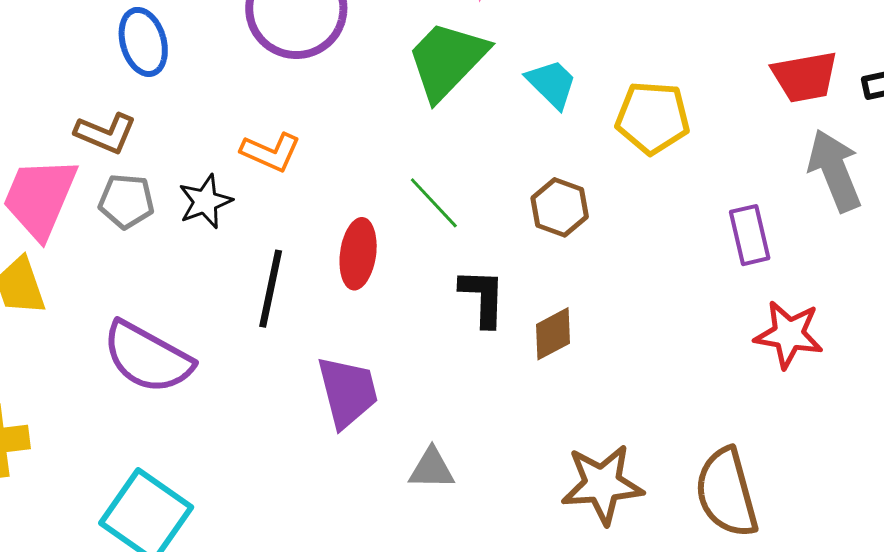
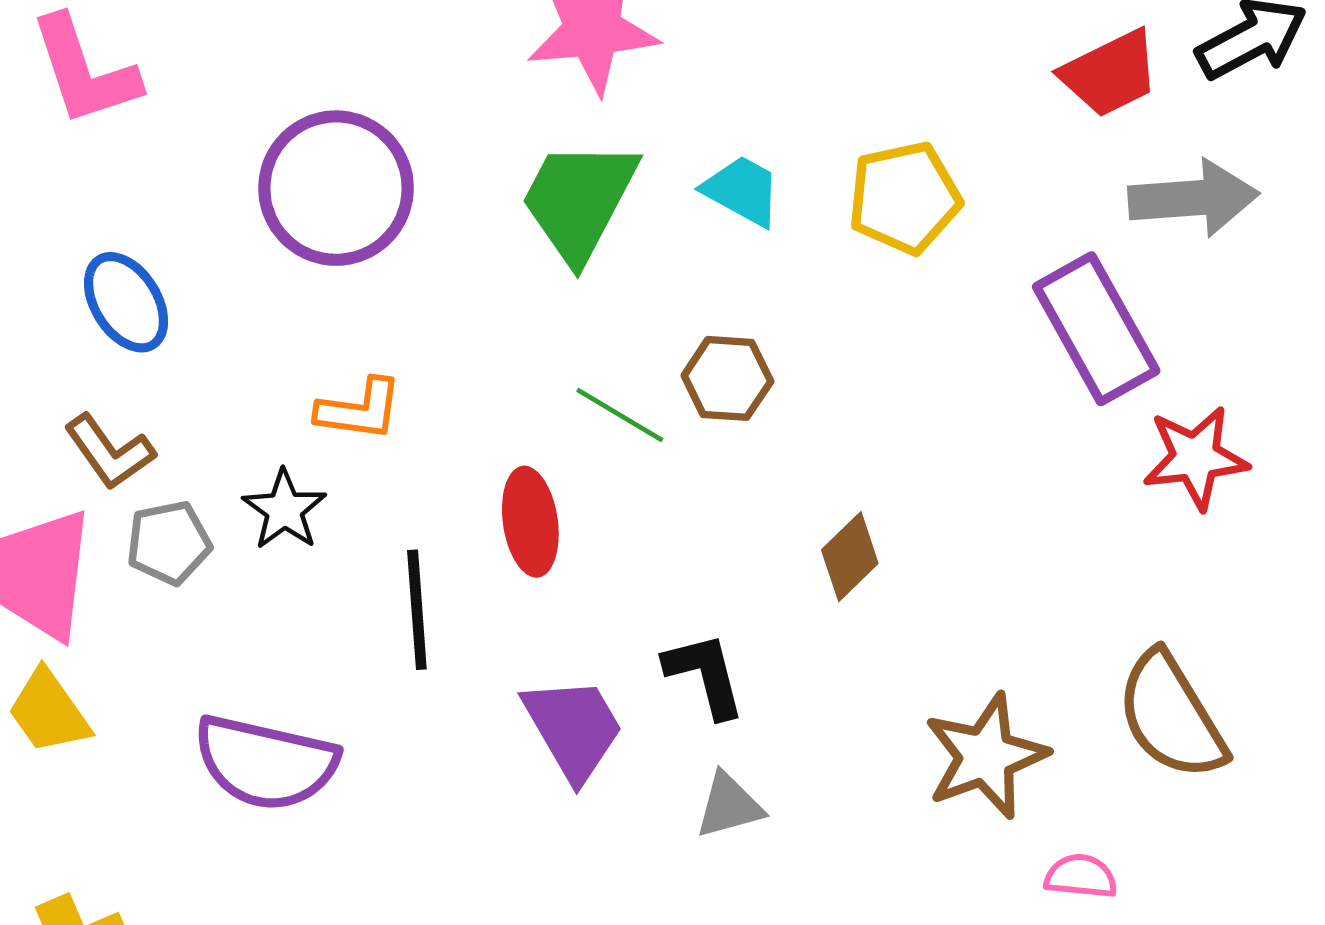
brown L-shape: (106, 133) -> (110, 452), turned 48
gray arrow: (835, 170) -> (1193, 198), turned 124
brown hexagon: (560, 207) -> (727, 378), moved
purple rectangle: (750, 235) -> (1096, 329), size x1.6
black L-shape: (483, 298) -> (705, 675), moved

